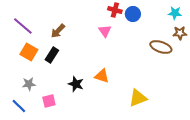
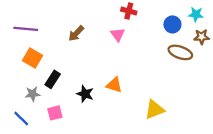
blue circle: (133, 14) -> (172, 24), moved
purple line: (23, 26) -> (26, 29), turned -35
brown arrow: (58, 31) -> (76, 33), moved
black rectangle: (52, 55) -> (53, 79), moved

